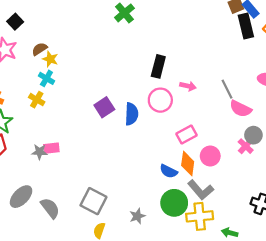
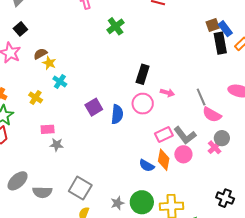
cyan cross: (46, 78) -> (60, 82), moved
pink rectangle: (51, 148) -> (48, 129), moved
gray star: (40, 152) -> (57, 145), moved
gray L-shape: (201, 190) -> (185, 135), moved
green circle: (174, 203) -> (142, 202), moved
gray semicircle: (50, 208) -> (42, 192), turned 126

